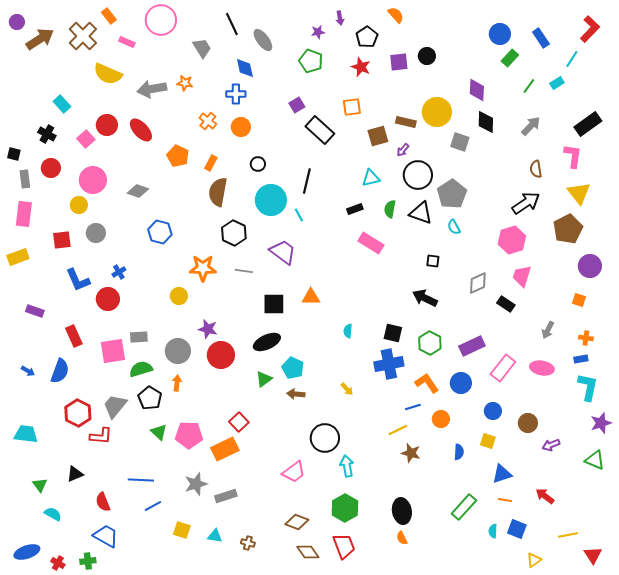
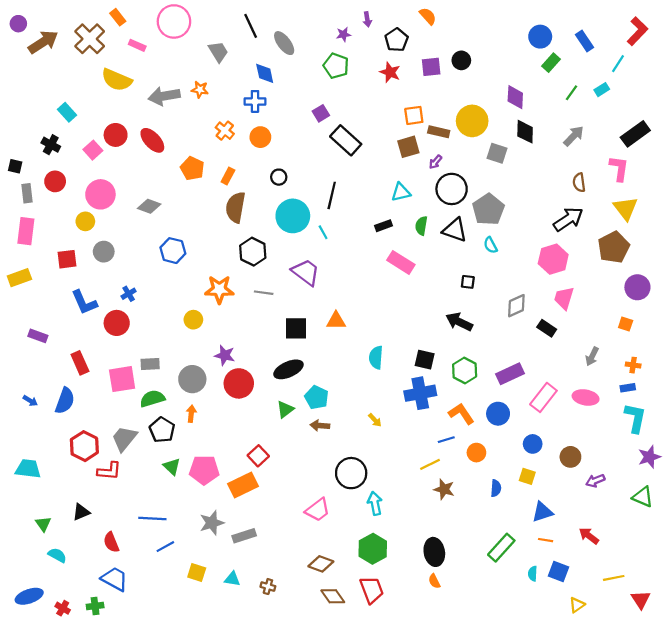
orange square: (352, 107) -> (414, 115), moved
cyan semicircle: (348, 331) -> (376, 357), size x1.5

